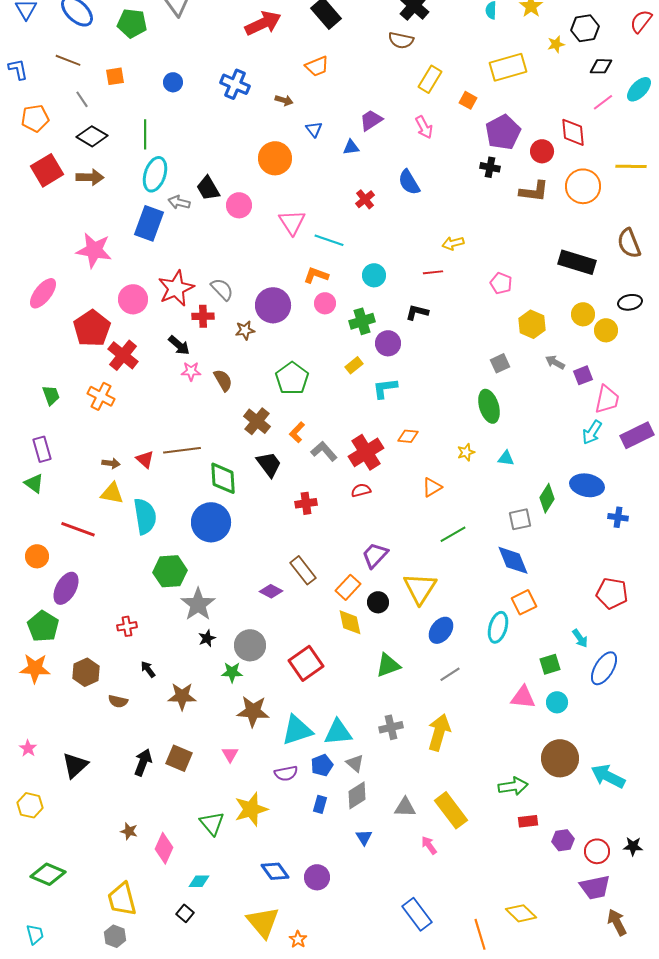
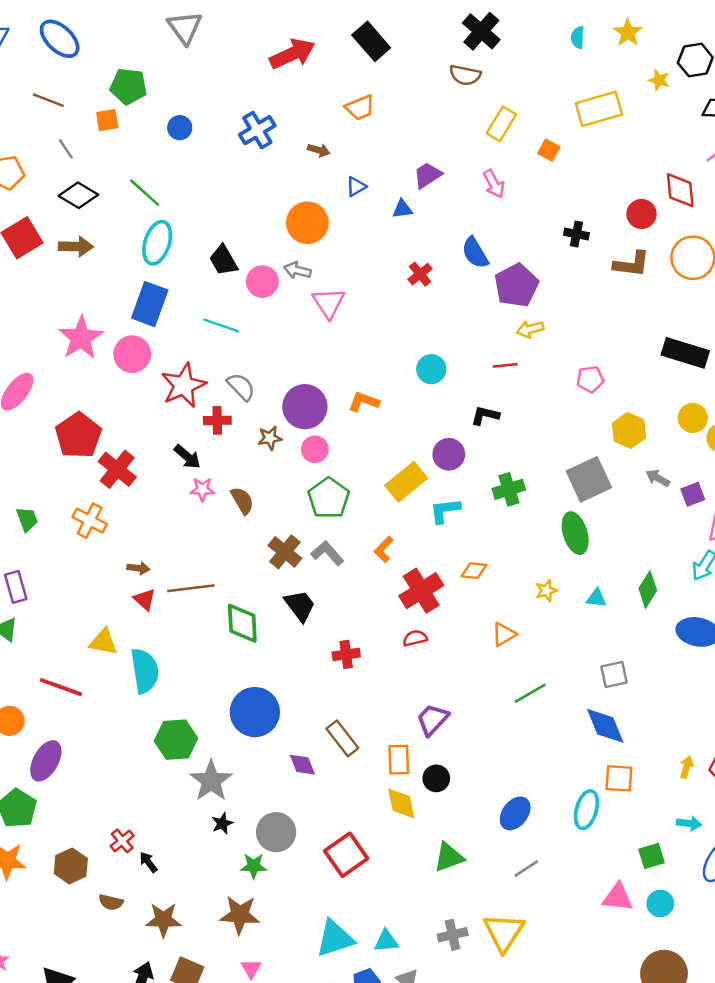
green pentagon: (132, 23) -> (128, 86), moved
yellow star: (556, 44) -> (659, 80), turned 30
blue cross: (235, 84) -> (257, 130), turned 36
blue triangle: (314, 129) -> (356, 186), turned 36
purple pentagon: (503, 132) -> (516, 285), moved
green line: (145, 134) -> (145, 193), turned -48
gray arrow: (179, 202) -> (297, 270), moved
cyan line: (329, 240) -> (221, 325), moved
pink star: (94, 250) -> (81, 338), turned 30
orange L-shape: (316, 275) -> (364, 402), moved
pink pentagon: (501, 283) -> (590, 379), turned -30
pink circle: (133, 299) -> (132, 354), moved
pink circle: (325, 303) -> (315, 449), moved
green cross: (362, 321) -> (509, 489), moved
gray square: (500, 363) -> (589, 479), size x1.8
yellow rectangle: (354, 365) -> (406, 482), size x1.8
orange L-shape: (297, 432) -> (384, 549), moved
gray L-shape: (324, 451) -> (327, 553), moved
brown arrow: (111, 463) -> (138, 568), moved
green diamond: (547, 498) -> (648, 589), moved
blue circle: (211, 522) -> (255, 712), moved
orange rectangle: (348, 587) -> (399, 760), turned -45
yellow triangle: (420, 588) -> (504, 932), moved
purple diamond: (271, 591) -> (302, 765), turned 40
orange square: (524, 602) -> (619, 778), turned 30
red cross: (127, 626) -> (122, 841), moved, turned -30
cyan arrow: (580, 638) -> (689, 823), turned -48
brown star: (182, 696) -> (163, 920), moved
brown star: (253, 711) -> (240, 915), moved
cyan triangle: (338, 732) -> (386, 941), size x0.7
yellow arrow: (439, 732) -> (687, 767), moved, size x0.5

